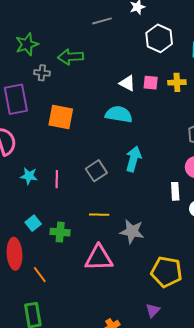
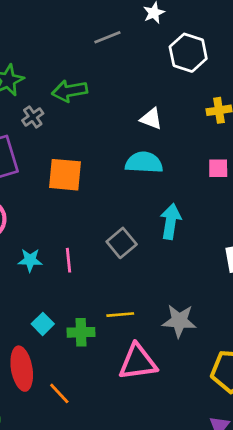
gray cross: (42, 73) -> (33, 117), turned -35
pink square: (151, 83) -> (218, 168), moved
yellow line: (99, 215) -> (120, 315), moved

